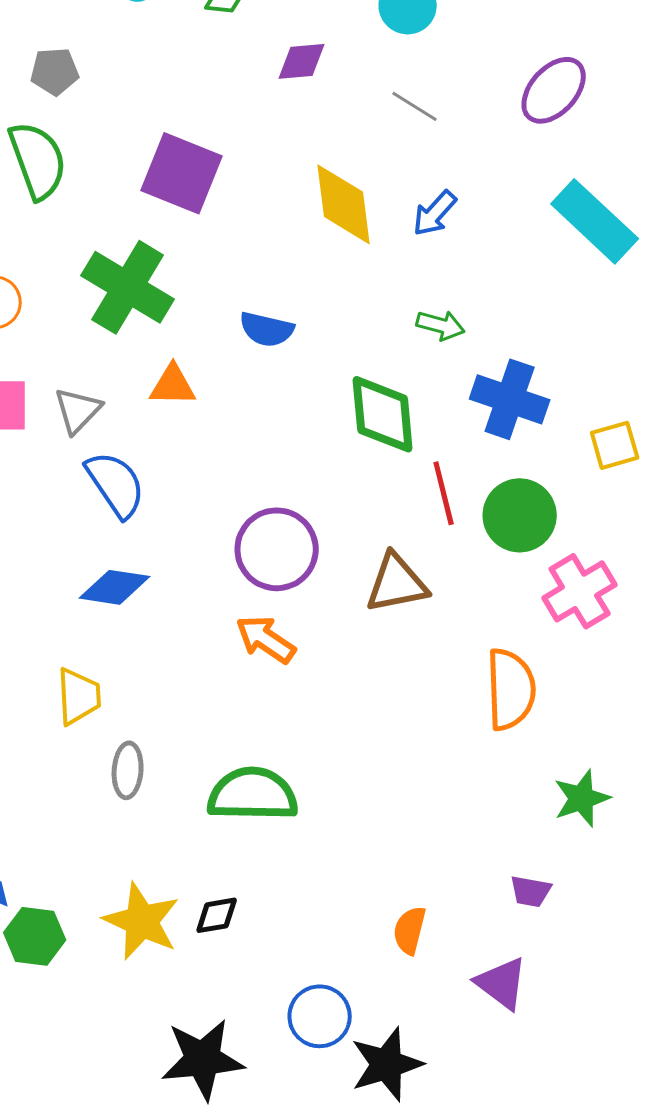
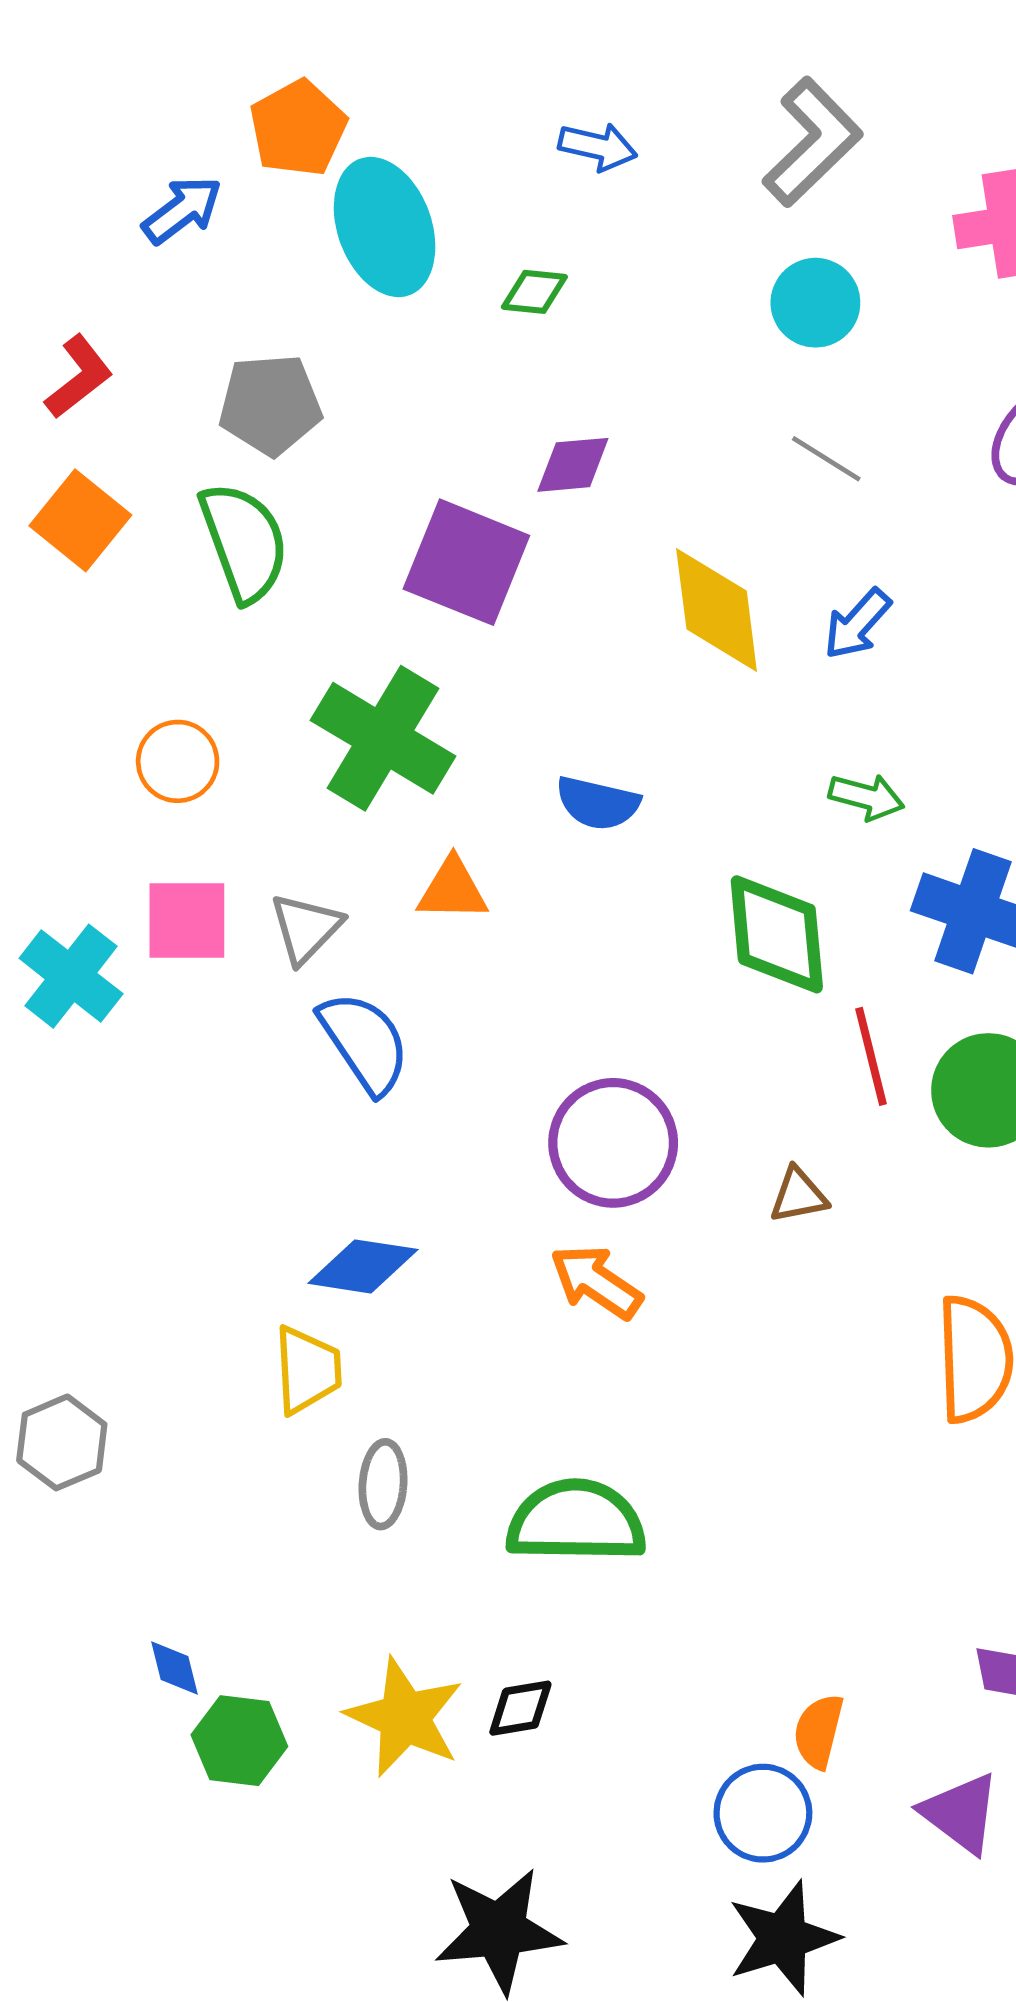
purple diamond: (302, 61) -> (573, 465), moved
gray pentagon: (55, 71) -> (270, 405), size x1.4
brown triangle: (397, 583) -> (798, 1195), size x0.6
blue diamond: (115, 587) -> (363, 1266), moved
blue circle: (320, 1016) -> (763, 1813), moved

